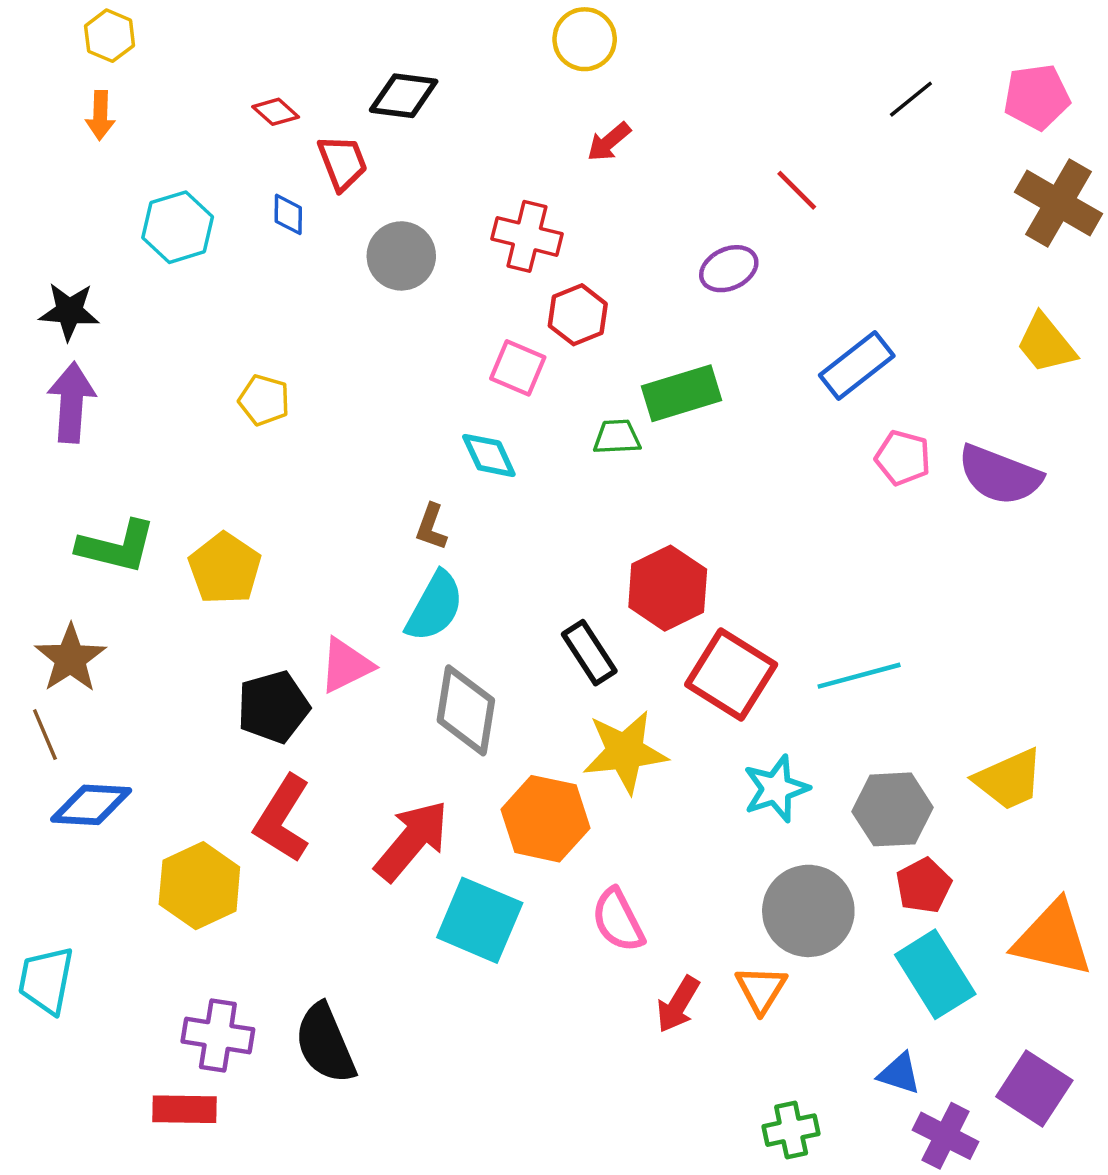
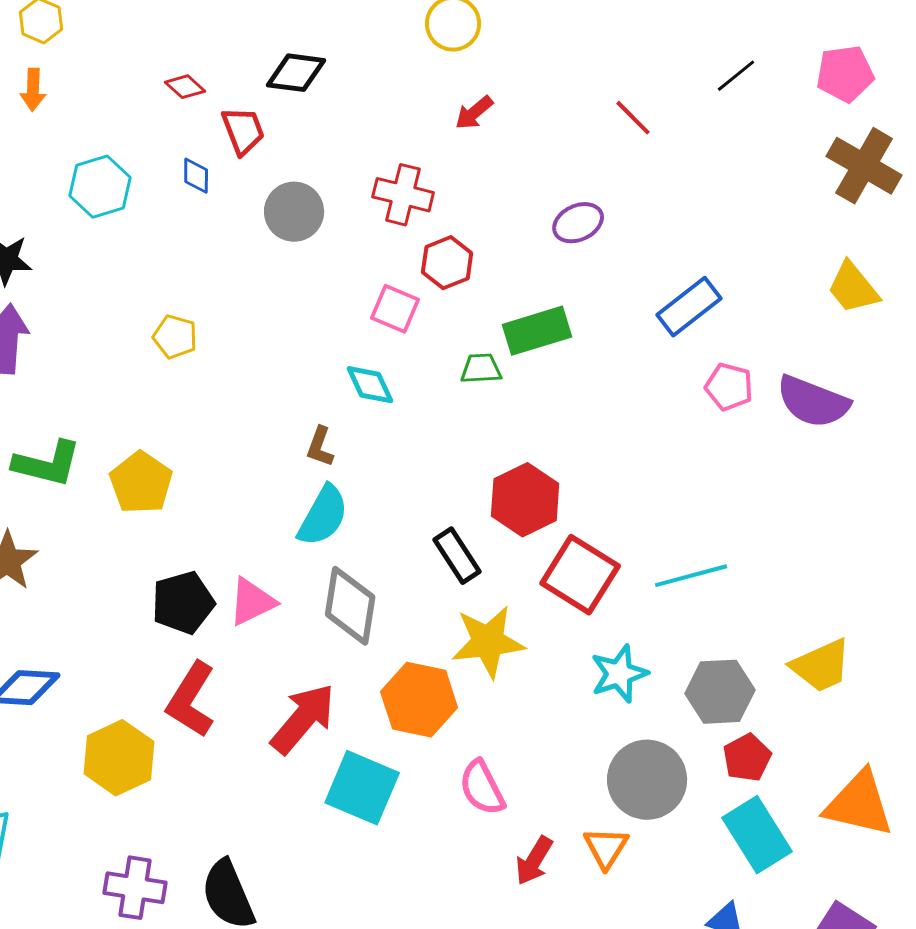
red line: (797, 190) -> (633, 118), moved
pink triangle: (346, 665) -> (252, 602), moved

